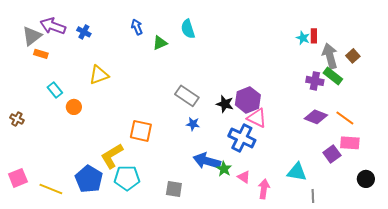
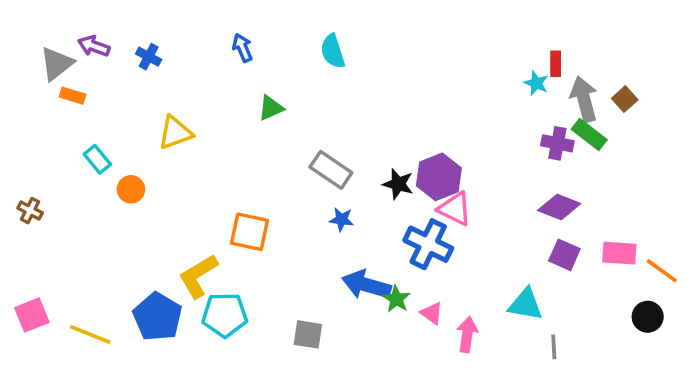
purple arrow: (53, 26) -> (94, 46), size x0.7
cyan star: (303, 38) -> (536, 83), moved
green triangle: (160, 43) -> (271, 108), moved
orange line: (345, 118) -> (662, 271), moved
purple square: (332, 154) -> (564, 255), moved, turned -30

